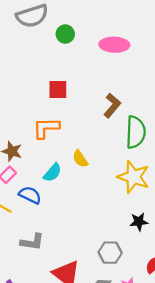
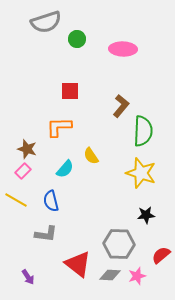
blue semicircle: (30, 195) -> (51, 201), moved, turned -130
gray hexagon: (110, 253) -> (119, 244), size x1.4

